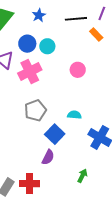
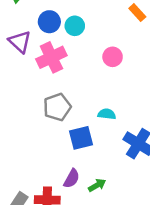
blue square: (55, 134) -> (81, 138), turned 30
purple semicircle: (48, 157) -> (72, 178), moved
green arrow: (82, 176) -> (97, 185), moved, turned 32

